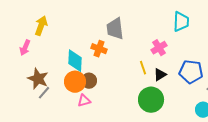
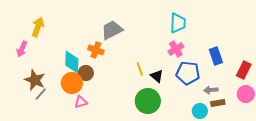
gray trapezoid: (115, 29) -> (112, 30), turned 70
pink cross: (159, 48) -> (176, 49), moved
black triangle: (160, 75) -> (157, 76), turned -48
brown circle: (89, 81) -> (86, 73), moved

